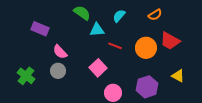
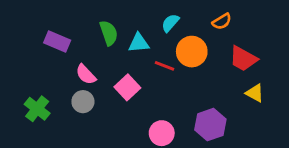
green semicircle: (82, 13) -> (109, 33), moved, turned 36
orange circle: (146, 48) -> (192, 52), moved
pink square: (98, 68) -> (127, 87), moved
yellow triangle: (178, 76) -> (255, 93), moved

